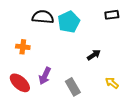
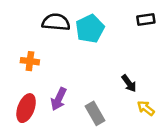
black arrow: (94, 55) -> (129, 83), moved, turned 88
red ellipse: (20, 83) -> (26, 108), turned 70

